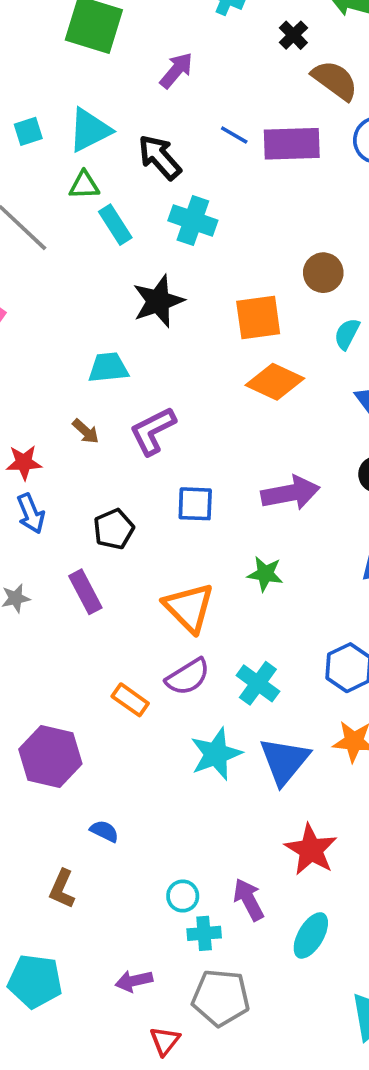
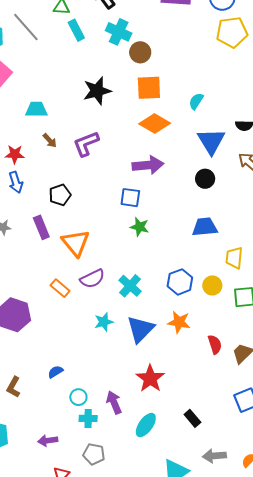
brown circle: (323, 273) -> (140, 52), moved
black star: (158, 301) -> (97, 91), moved
cyan trapezoid: (108, 368) -> (36, 109), moved
purple arrow: (290, 493) -> (148, 165), moved
blue square: (195, 504) -> (130, 198), moved
orange triangle: (189, 608) -> (76, 243), moved
cyan star: (216, 754) -> (104, 322), size x0.7
blue semicircle: (104, 831) -> (55, 372), moved, turned -63
gray pentagon: (221, 998) -> (94, 454), size x0.7

